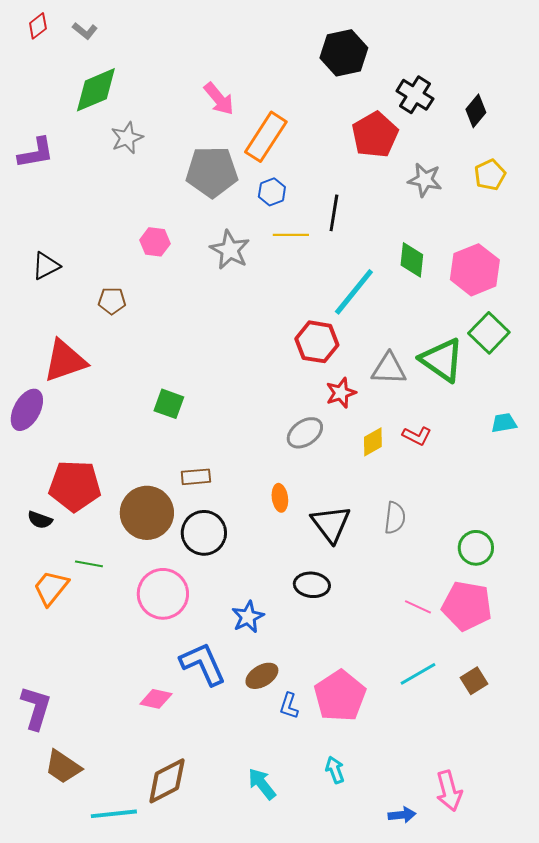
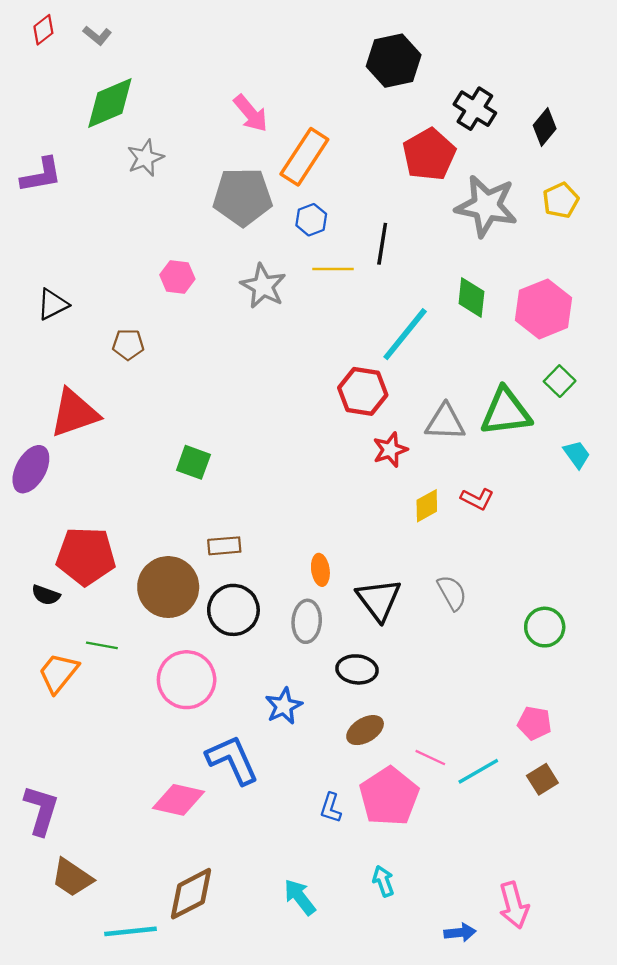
gray star: (425, 180) -> (486, 206), size x1.6
green square: (489, 333) -> (560, 381), size x0.7
green triangle: (442, 360) -> (506, 412), turned -42
cyan trapezoid: (504, 423) -> (577, 454), moved, turned 64
gray ellipse: (305, 433) -> (307, 621), moved, turned -51
gray semicircle: (395, 518) -> (452, 593), turned -36
pink pentagon: (467, 606) -> (534, 723), moved, size x0.6
pink line: (418, 607) -> (430, 758), moved
brown ellipse: (262, 676) -> (365, 730), moved
pink diamond: (156, 699) -> (179, 800), size x1.4

